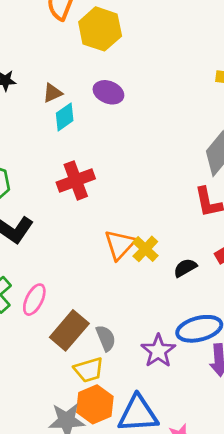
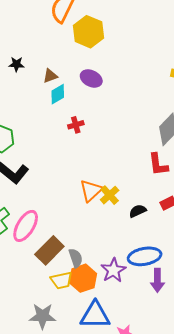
red cross: (76, 180) -> (76, 125), moved, size x0.6
pink ellipse: (34, 300) -> (26, 226), size x1.4
orange hexagon: (95, 404) -> (83, 278), moved

